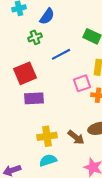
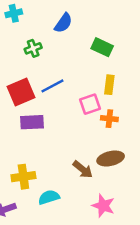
blue semicircle: (47, 16) -> (63, 23), moved
blue line: (61, 54) -> (52, 86), moved
yellow cross: (47, 136) -> (23, 177), moved

